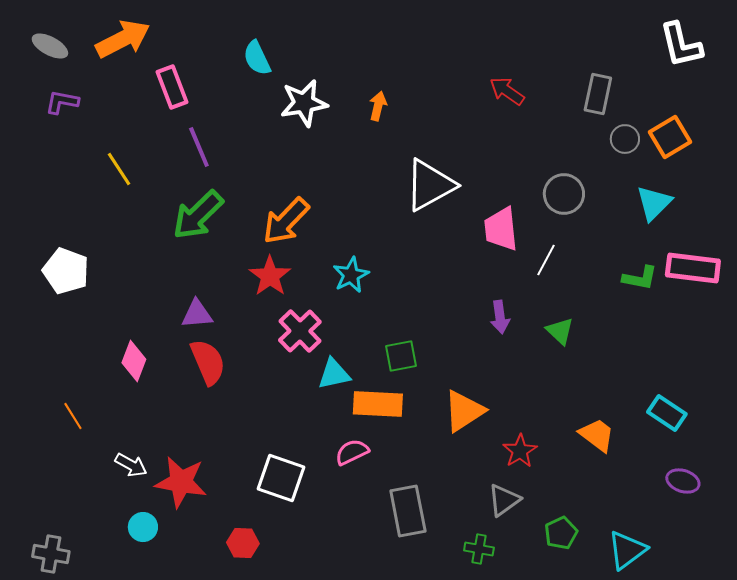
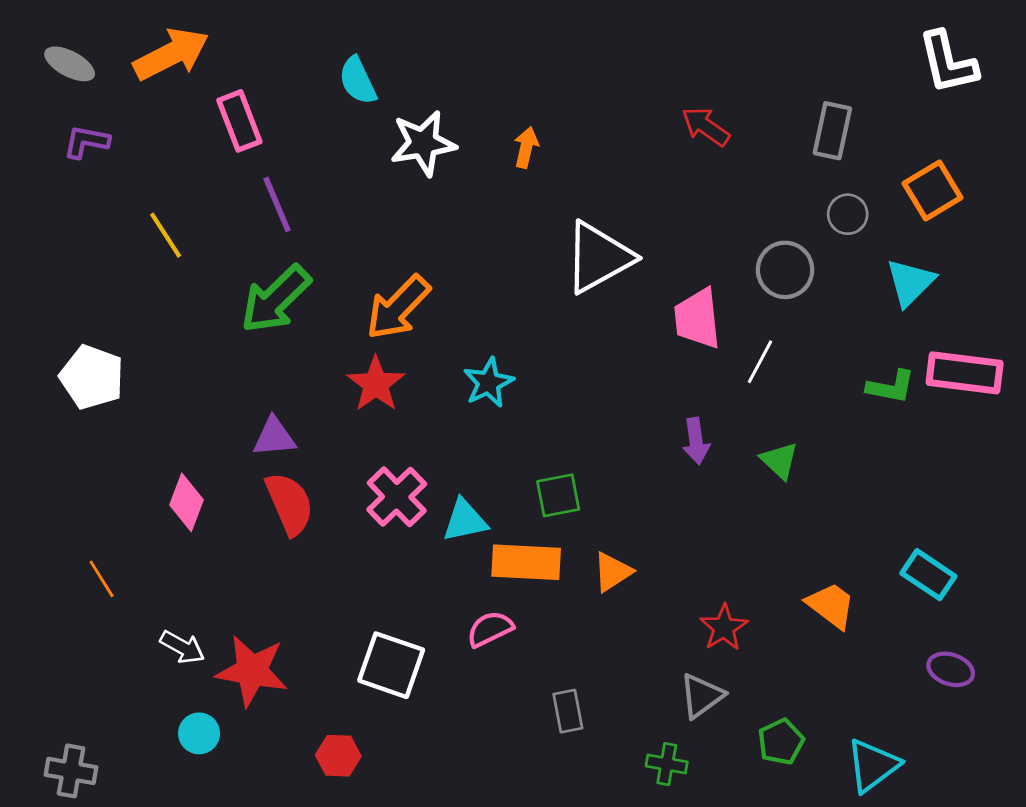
gray circle: (625, 139) -> (848, 214), moved
pink cross: (300, 331) -> (397, 497), moved
orange triangle: (464, 411) -> (612, 572), moved, size x0.7
gray rectangle: (408, 511) -> (568, 711), size x0.6

